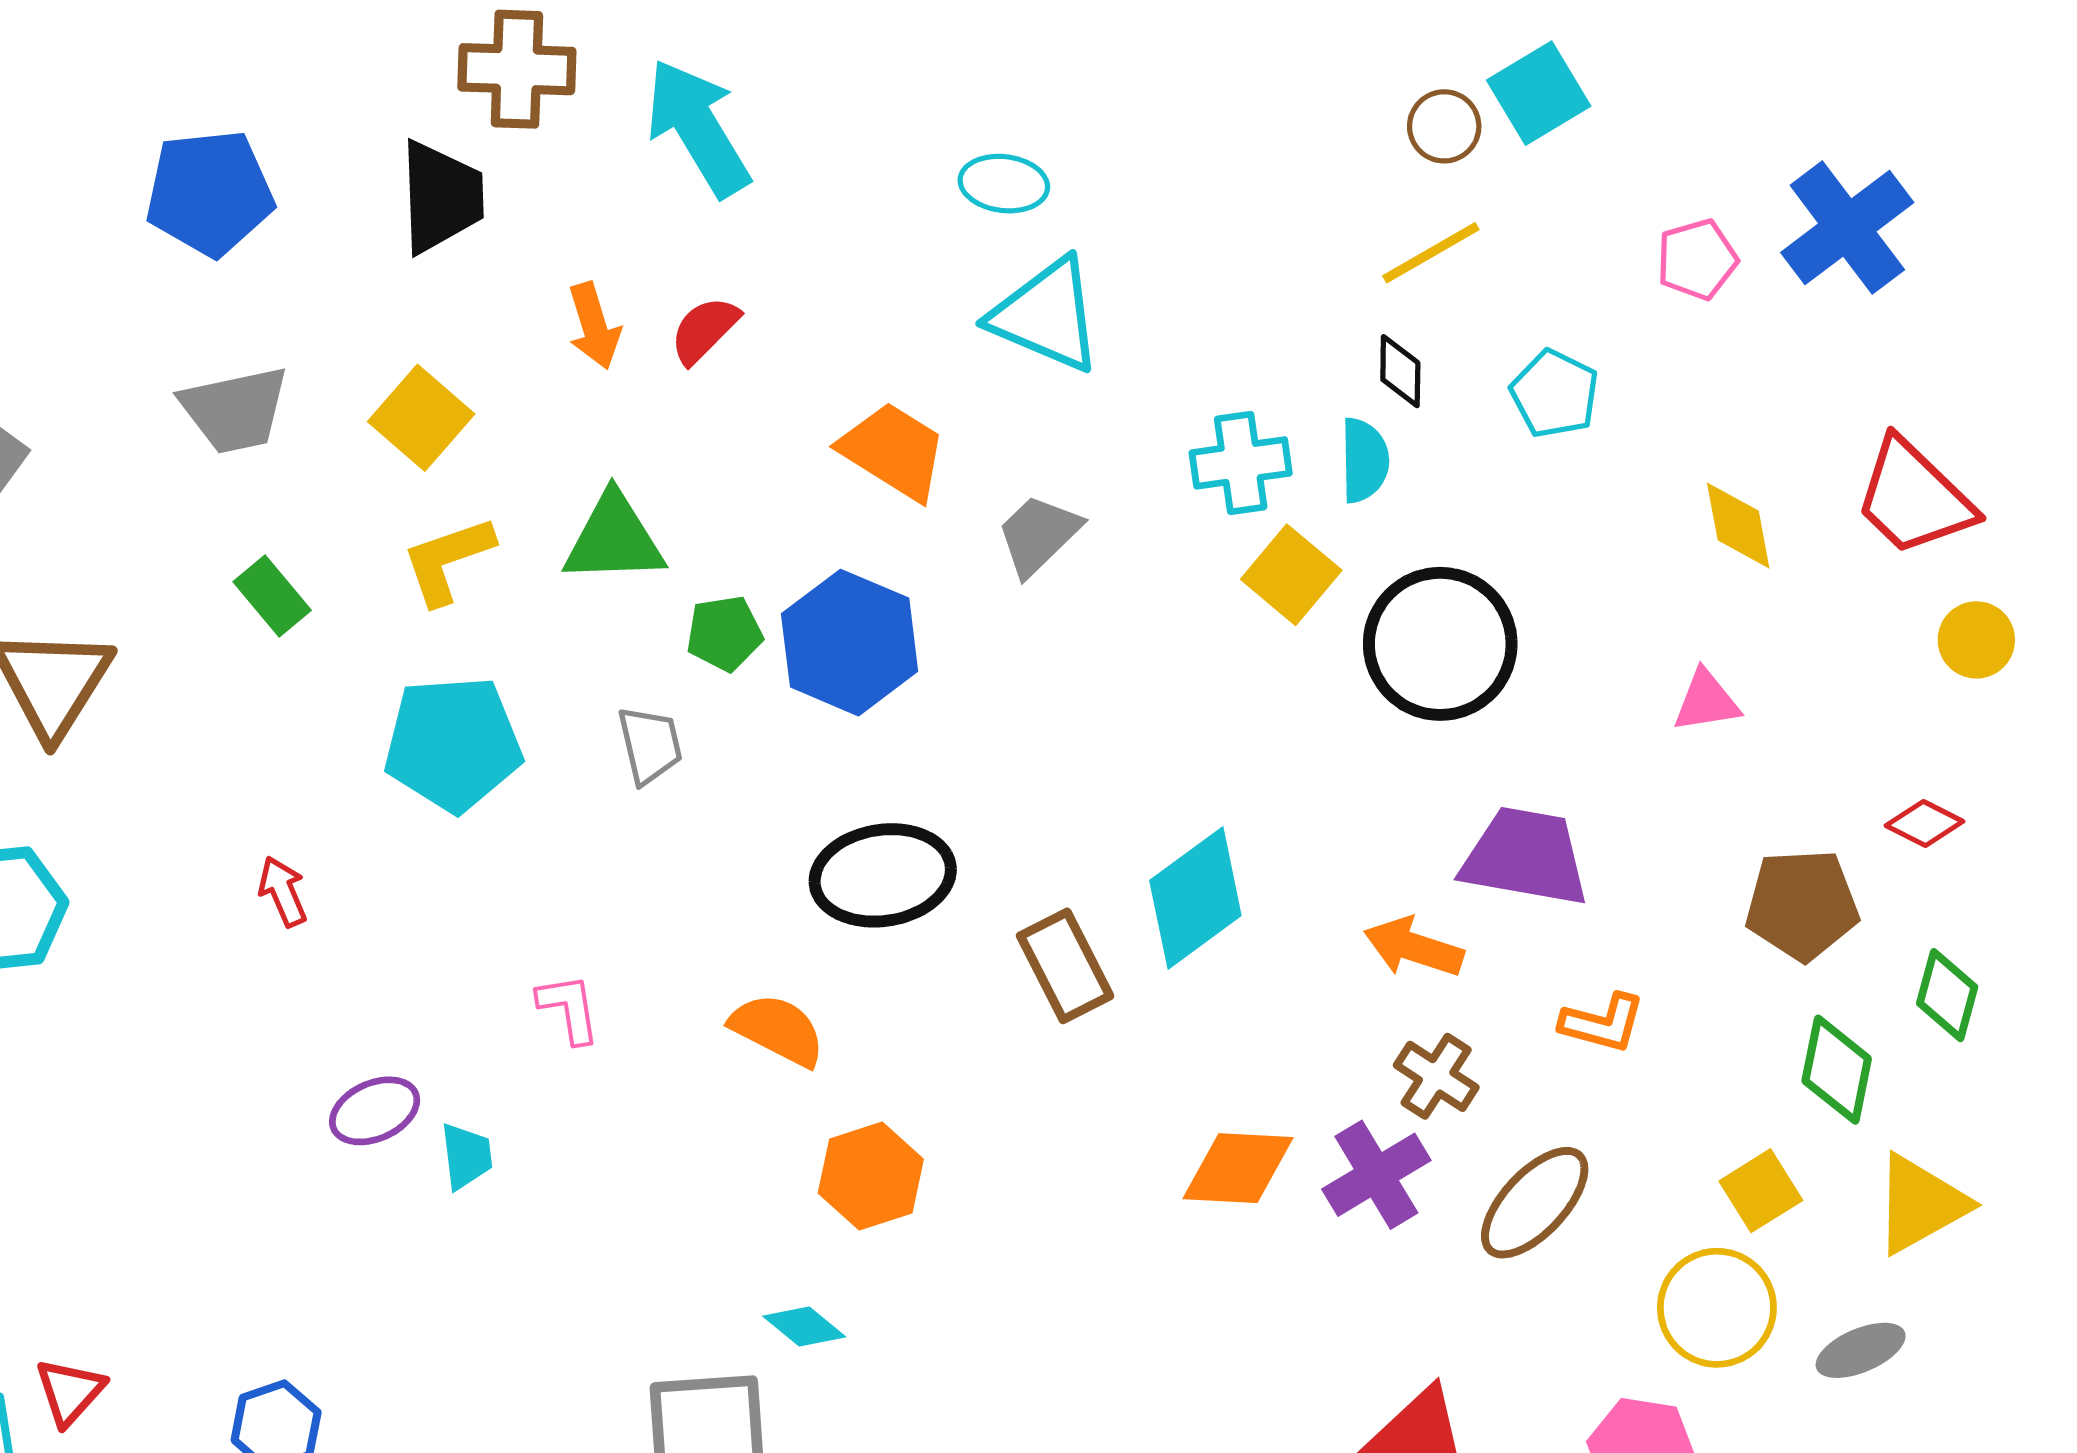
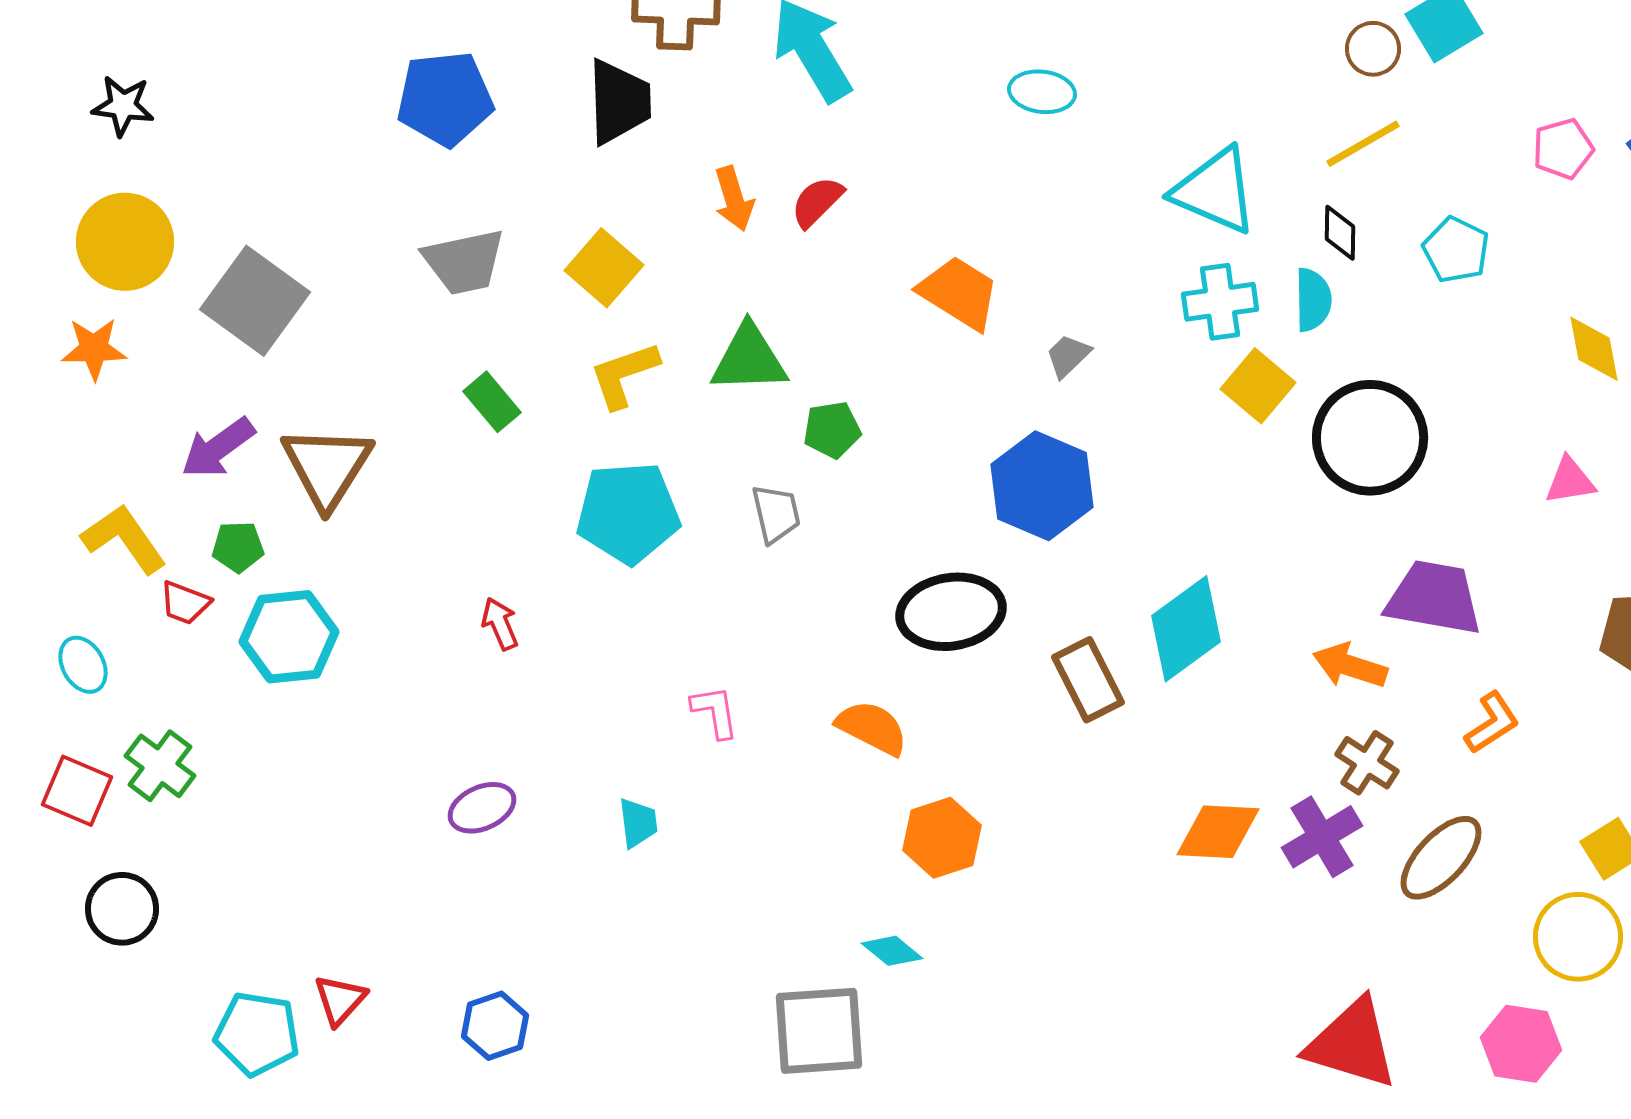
cyan triangle: (1046, 315) -> (1215, 191), moved
gray trapezoid: (1038, 535) -> (1068, 356), size x0.7
blue hexagon: (850, 643) -> (1042, 486), moved
orange L-shape: (1603, 1023) -> (1492, 723), turned -48
purple ellipse: (375, 1111) -> (482, 808), moved

